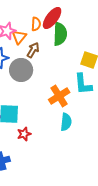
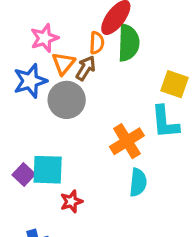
orange semicircle: (36, 24) -> (97, 43), moved
orange triangle: (19, 37) -> (63, 63), moved

